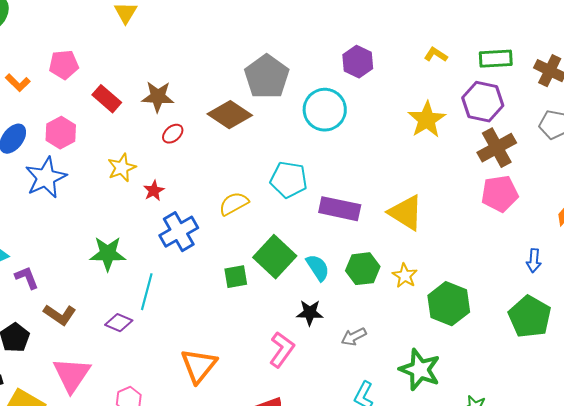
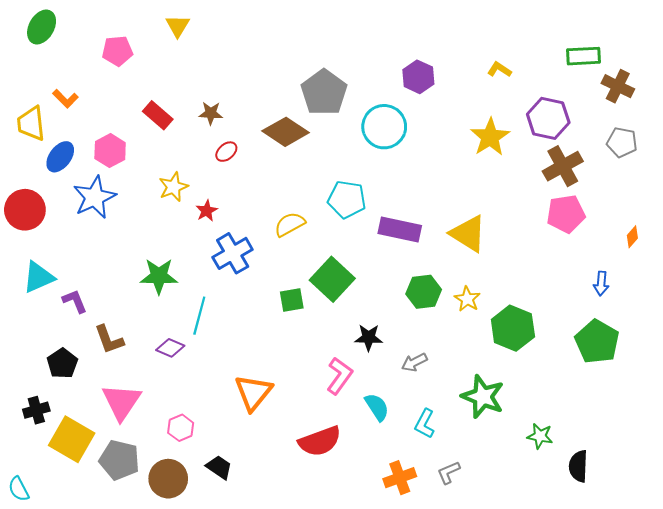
green rectangle: (496, 59) -> (584, 56), moved
pink pentagon: (64, 65) -> (117, 51), moved
brown star: (158, 97) -> (211, 113), size x0.7
cyan semicircle: (318, 268) -> (377, 407), moved
brown L-shape: (60, 315) -> (109, 340), turned 36

